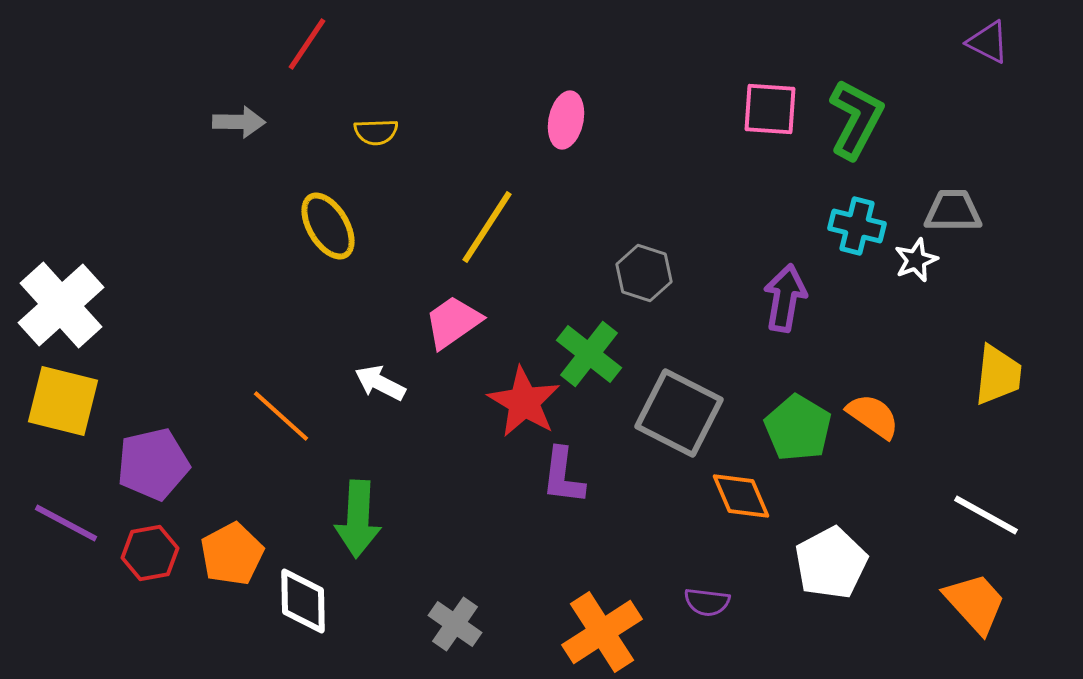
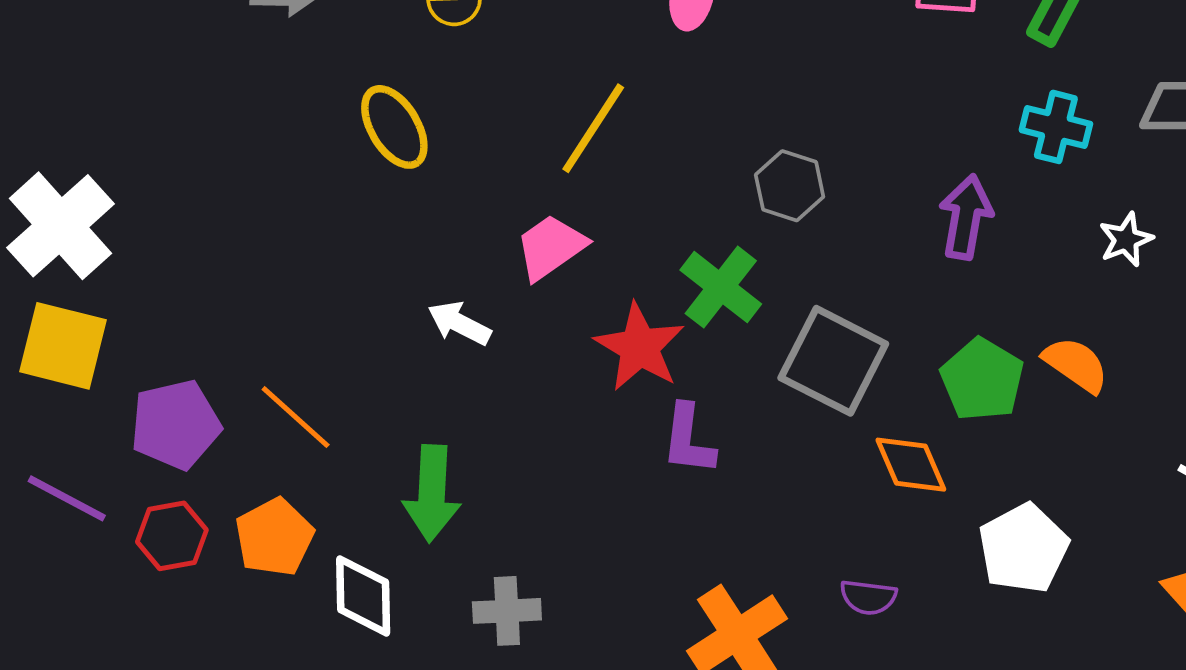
white star: (916, 260) -> (1126, 240), moved
orange line: (281, 416) -> (296, 417), moved
gray cross: (455, 624) -> (507, 611), moved, turned -38

